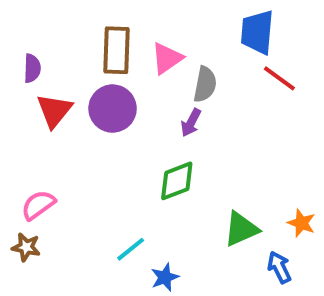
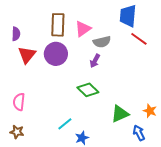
gray semicircle: (205, 84) -> (102, 42), turned 66
green diamond: (177, 181) -> (88, 90), turned 65
pink semicircle: (38, 205) -> (19, 102), turned -48
brown star: (26, 247) -> (17, 132), moved

